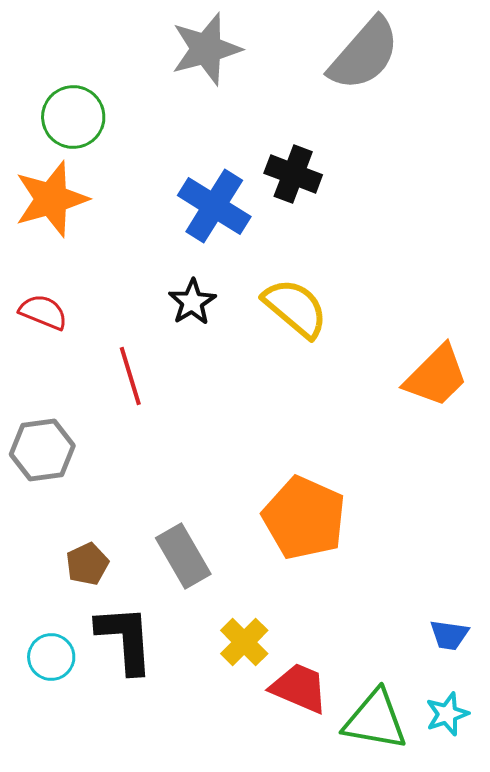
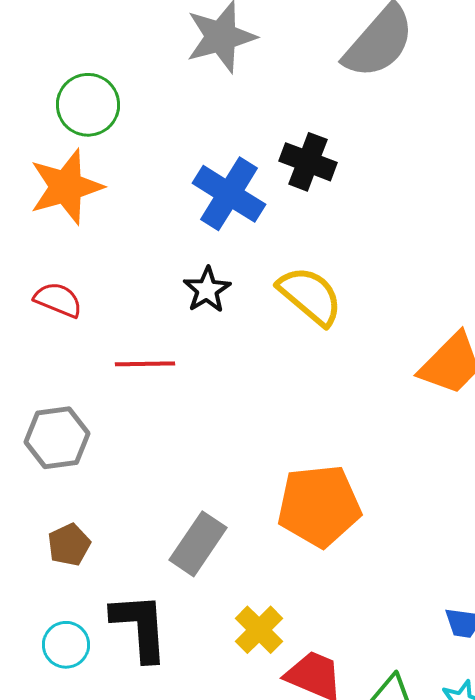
red line: (130, 376) -> (145, 364), turned -74
orange pentagon: (304, 518) -> (319, 506), turned -30
gray rectangle: (183, 556) -> (198, 544), turned 64
brown pentagon: (87, 564) -> (69, 545), moved

